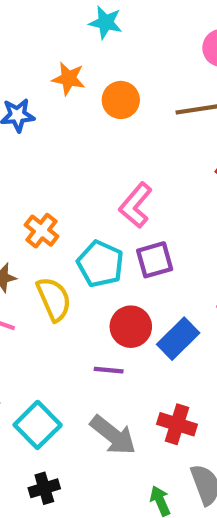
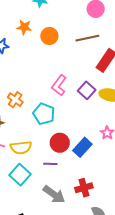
purple square: (155, 260) -> (87, 90), moved, turned -30
yellow semicircle: (54, 299) -> (21, 148), moved, turned 110
red cross: (177, 424) -> (84, 188), turned -30
cyan square: (38, 425) -> (20, 175), moved

